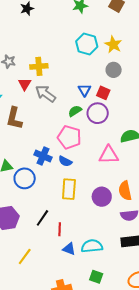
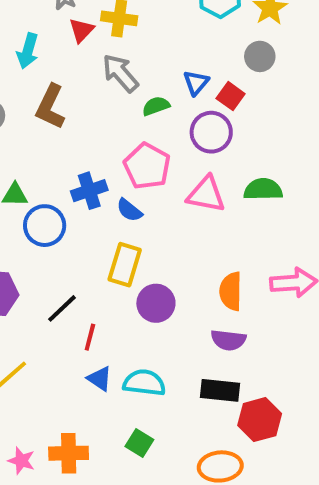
red triangle: (25, 84) -> (81, 30), moved
green semicircle: (75, 111) -> (156, 106), moved
pink triangle: (109, 155) -> (206, 194), moved
blue cross: (43, 156) -> (89, 191), turned 36
purple circle: (102, 197) -> (156, 303), moved

